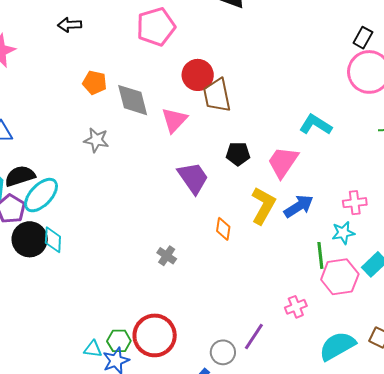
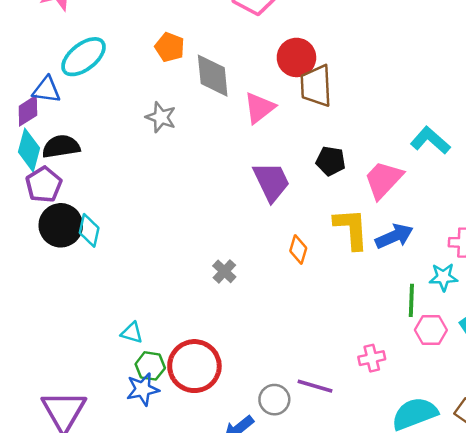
cyan ellipse: (41, 195) -> (84, 57), moved
yellow L-shape: (263, 206) -> (351, 229), turned -42
pink hexagon: (340, 277) -> (431, 330), size x0.7
purple line: (254, 336) -> (315, 386), turned 64
cyan triangle: (93, 349) -> (132, 333), moved

